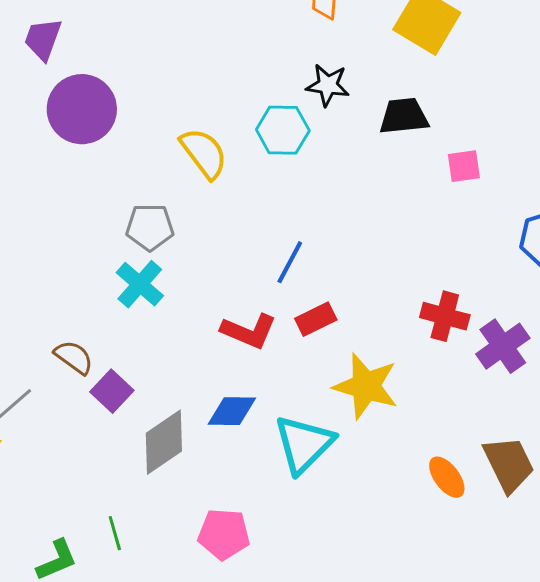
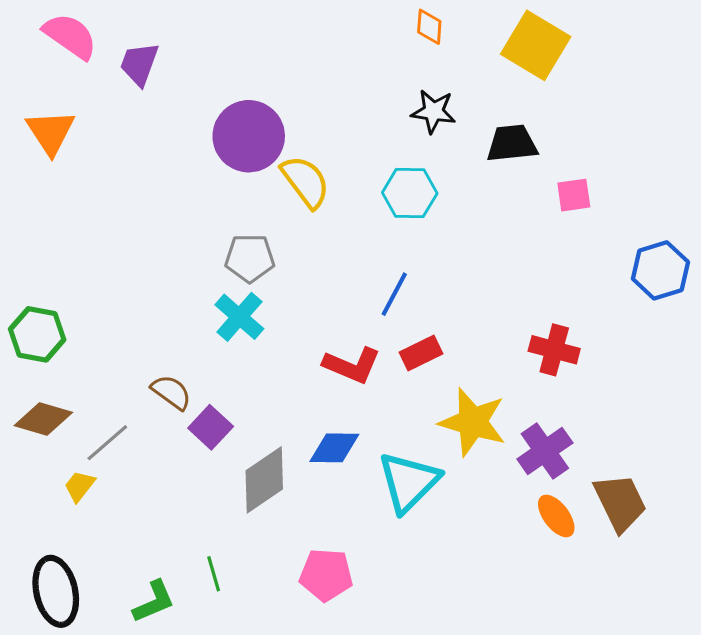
purple circle: (82, 109) -> (249, 136), moved
cyan hexagon: (283, 130) -> (410, 193), moved
purple cross: (503, 346) -> (545, 451), moved

